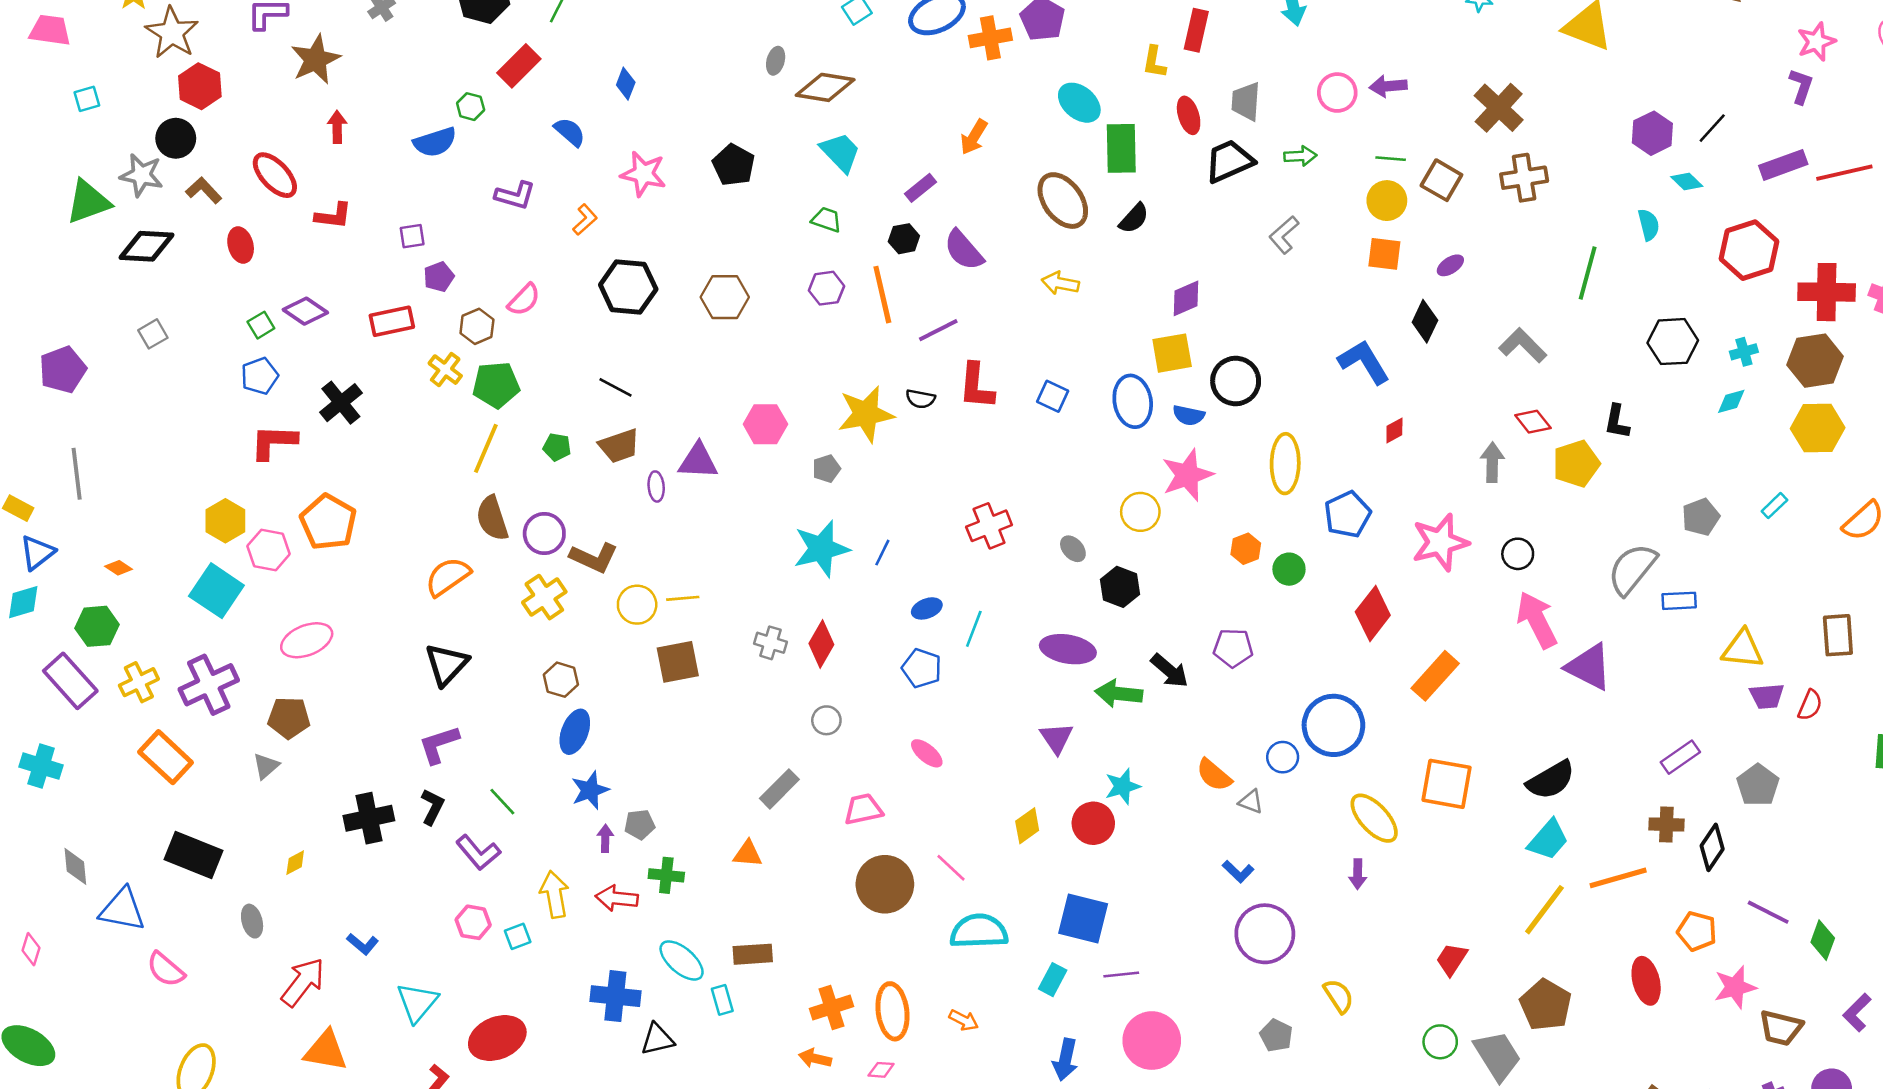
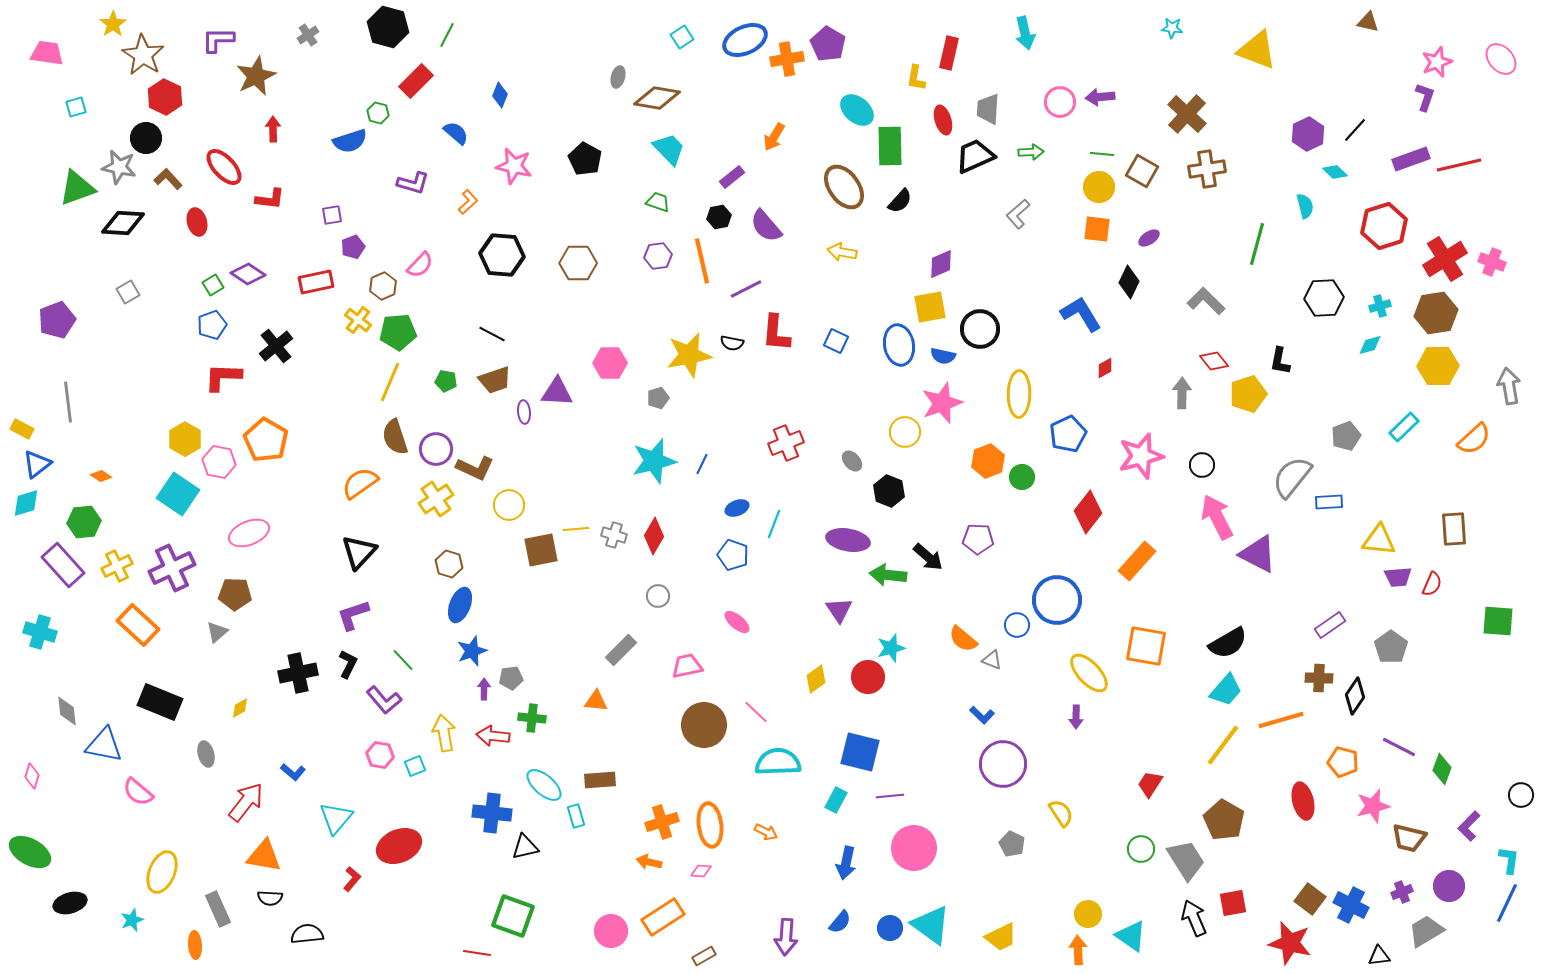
red cross: (1827, 292) -> (1445, 259), turned -33
cyan rectangle: (1774, 506) -> (1404, 427), size x1.4
orange hexagon: (1246, 549) -> (988, 461), size x1.4
yellow line: (683, 598) -> (576, 529), moved

